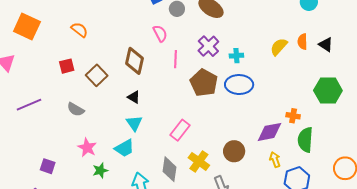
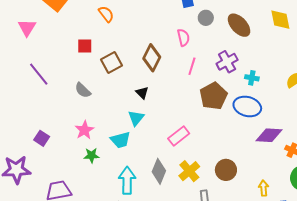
purple line: (29, 105) -> (39, 74), turned 60
purple diamond: (269, 132) -> (269, 135), moved

